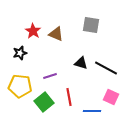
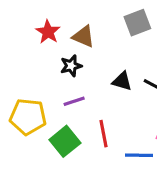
gray square: (91, 25) -> (137, 23), turned -30
black star: (20, 53) -> (71, 66), moved

